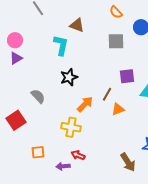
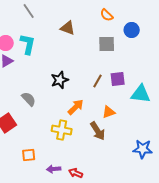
cyan L-shape: (61, 45) -> (28, 44), moved
brown line: (107, 94) -> (98, 81), moved
red arrow: (78, 155) -> (76, 173), moved
brown arrow: (128, 162) -> (98, 131), moved

